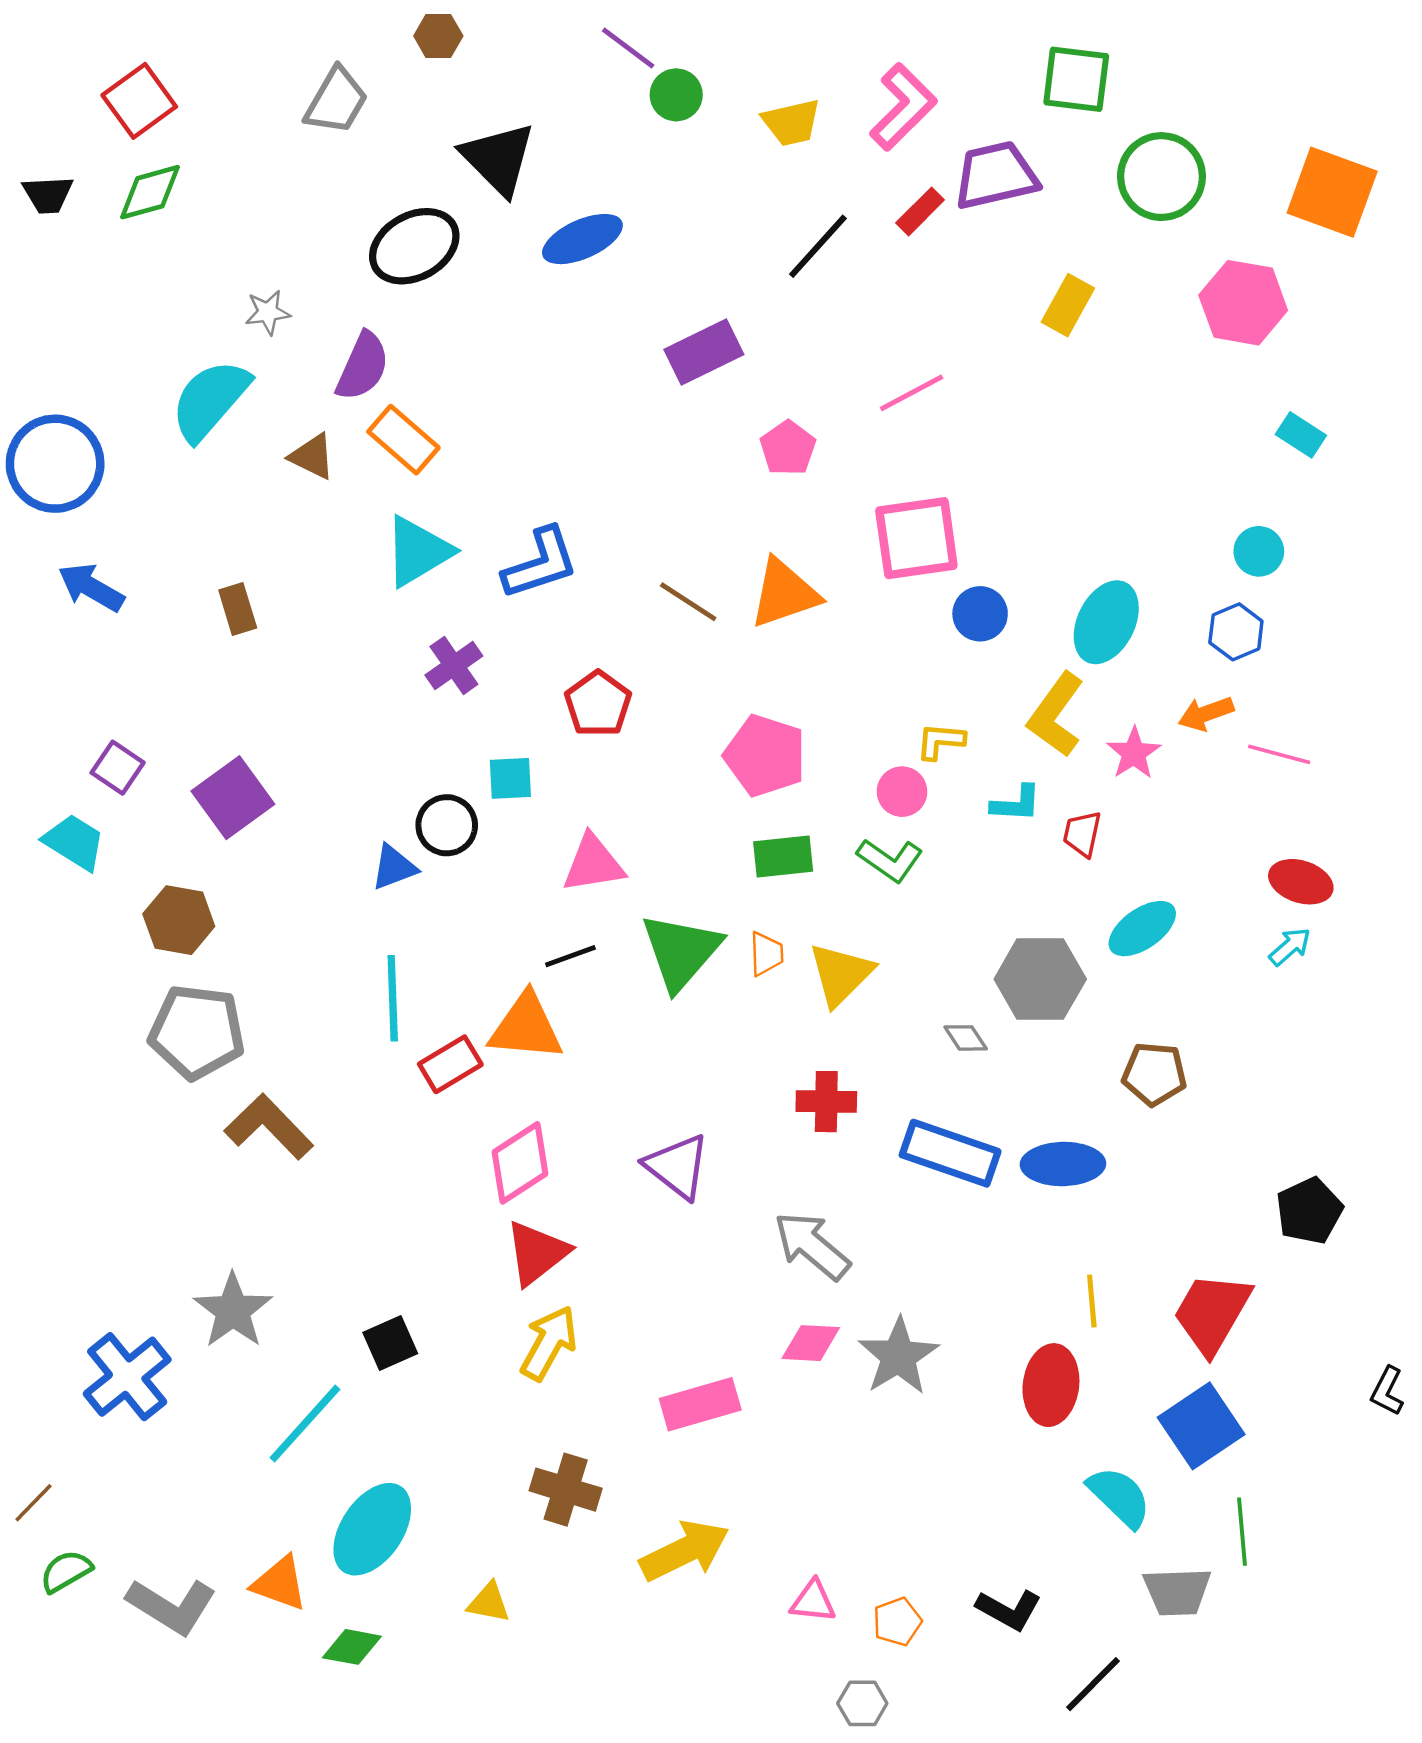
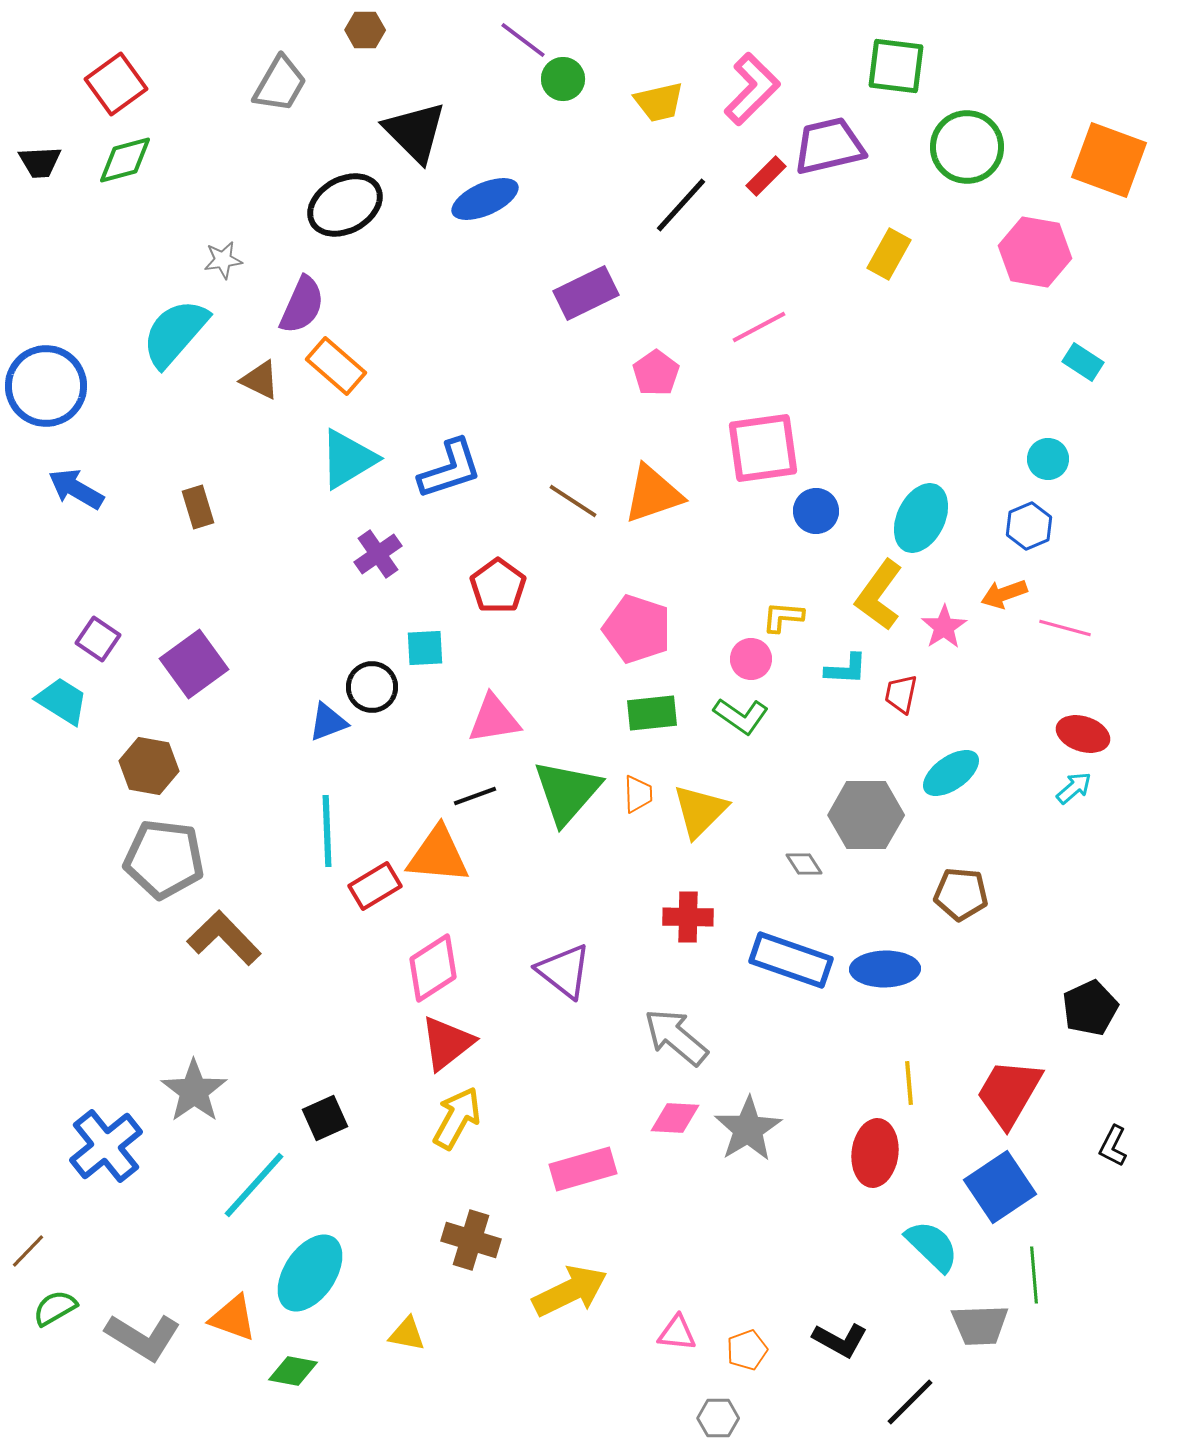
black L-shape: (1387, 1391) -> (1113, 1146), moved

